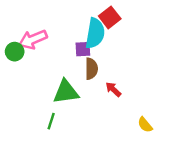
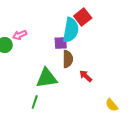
pink arrow: (33, 39) -> (20, 35), size x0.6

